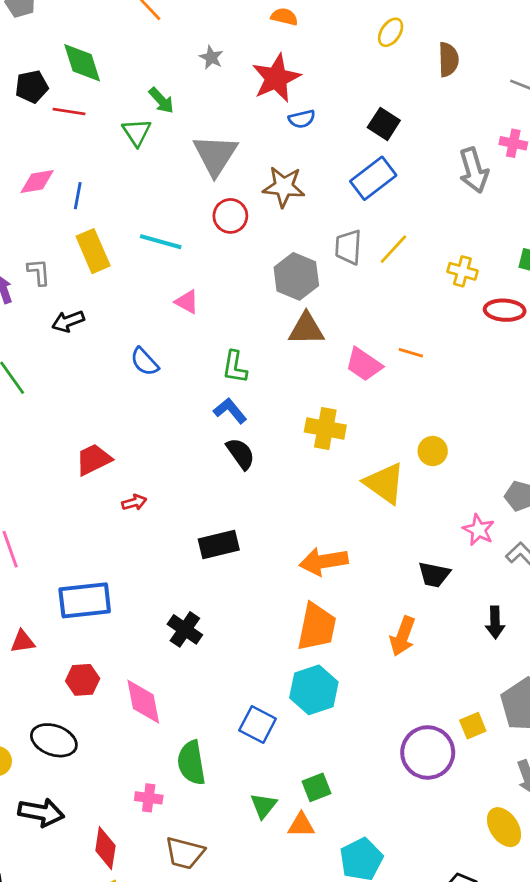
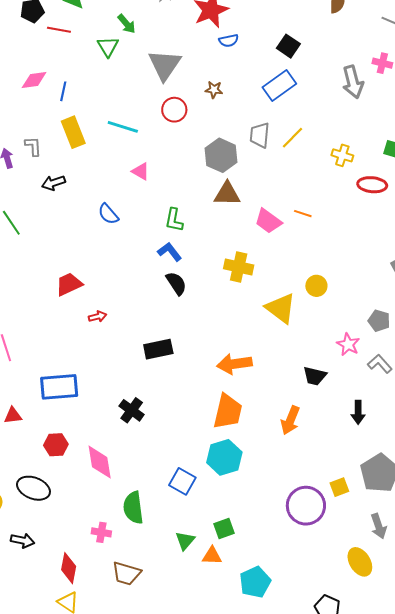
brown star: (284, 187) -> (214, 90), size x0.6
black arrow: (41, 812) -> (23, 541), size x0.7

